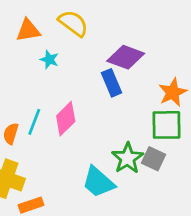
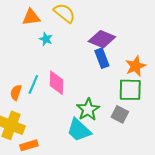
blue rectangle: (111, 83) -> (102, 58), moved
pink diamond: (66, 119) -> (56, 83), turned -45
green star: (128, 158) -> (88, 110), moved

